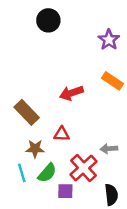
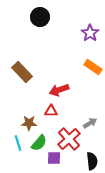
red arrow: (71, 93) -> (59, 90), moved
brown rectangle: (27, 112) -> (22, 72), moved
gray arrow: (109, 149) -> (90, 123), turned 152

